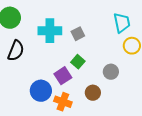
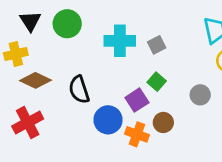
black semicircle: (16, 51) -> (79, 90), moved, turned 140
brown circle: (93, 93) -> (163, 122), moved

